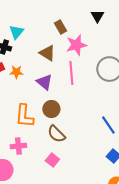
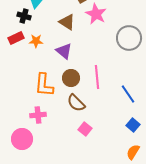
pink star: (76, 45) -> (96, 14), turned -30
pink line: (71, 73) -> (97, 77), moved
pink square: (52, 160) -> (85, 129), moved

